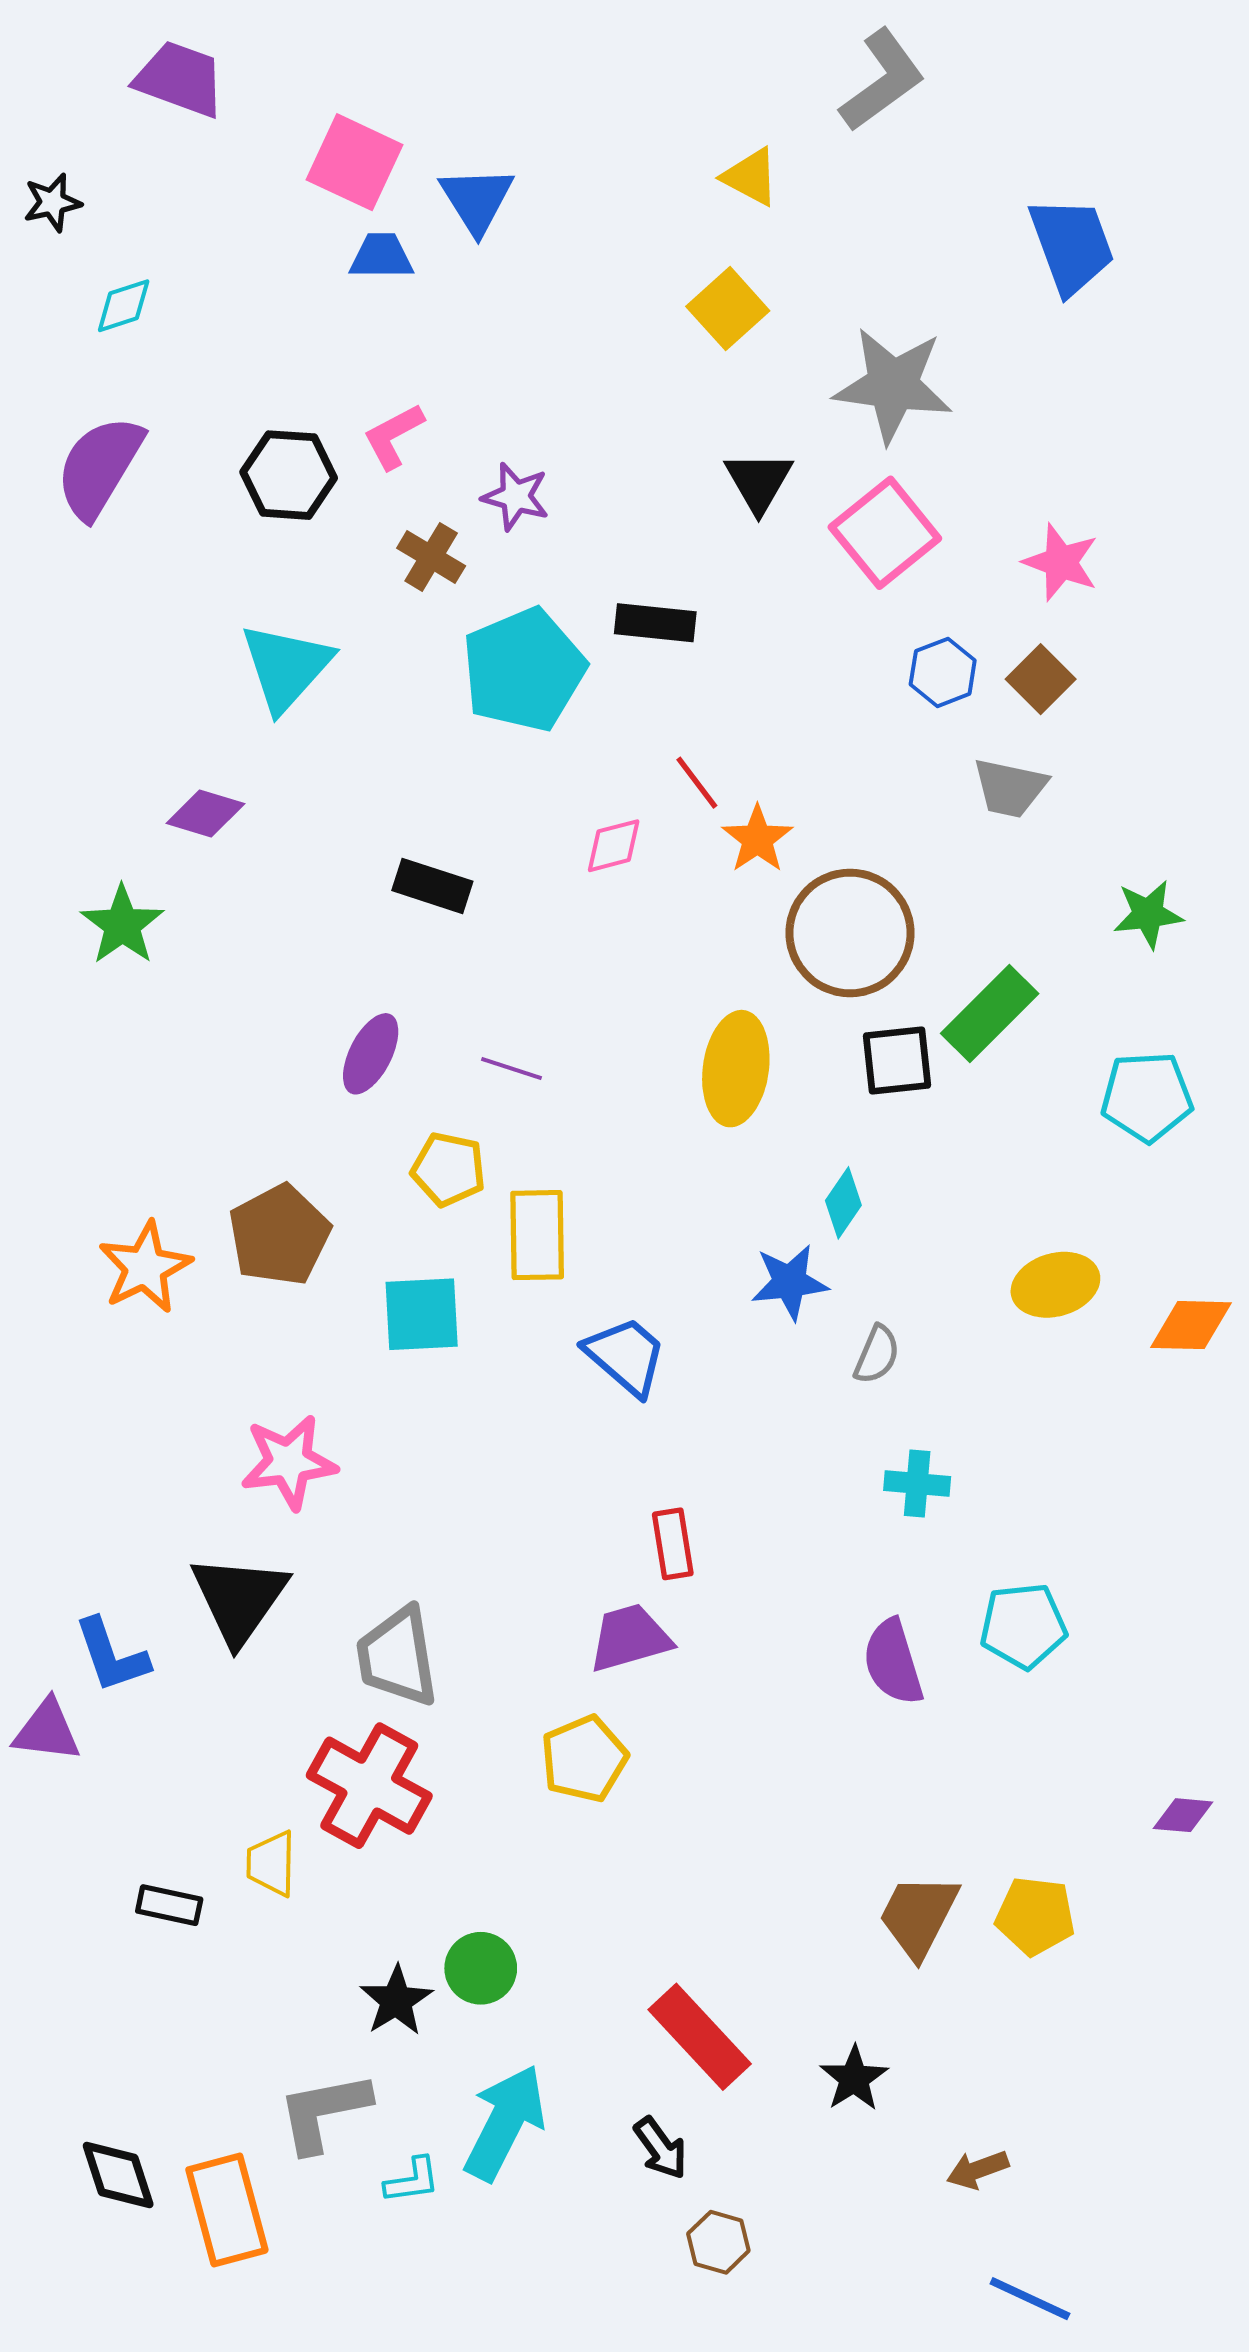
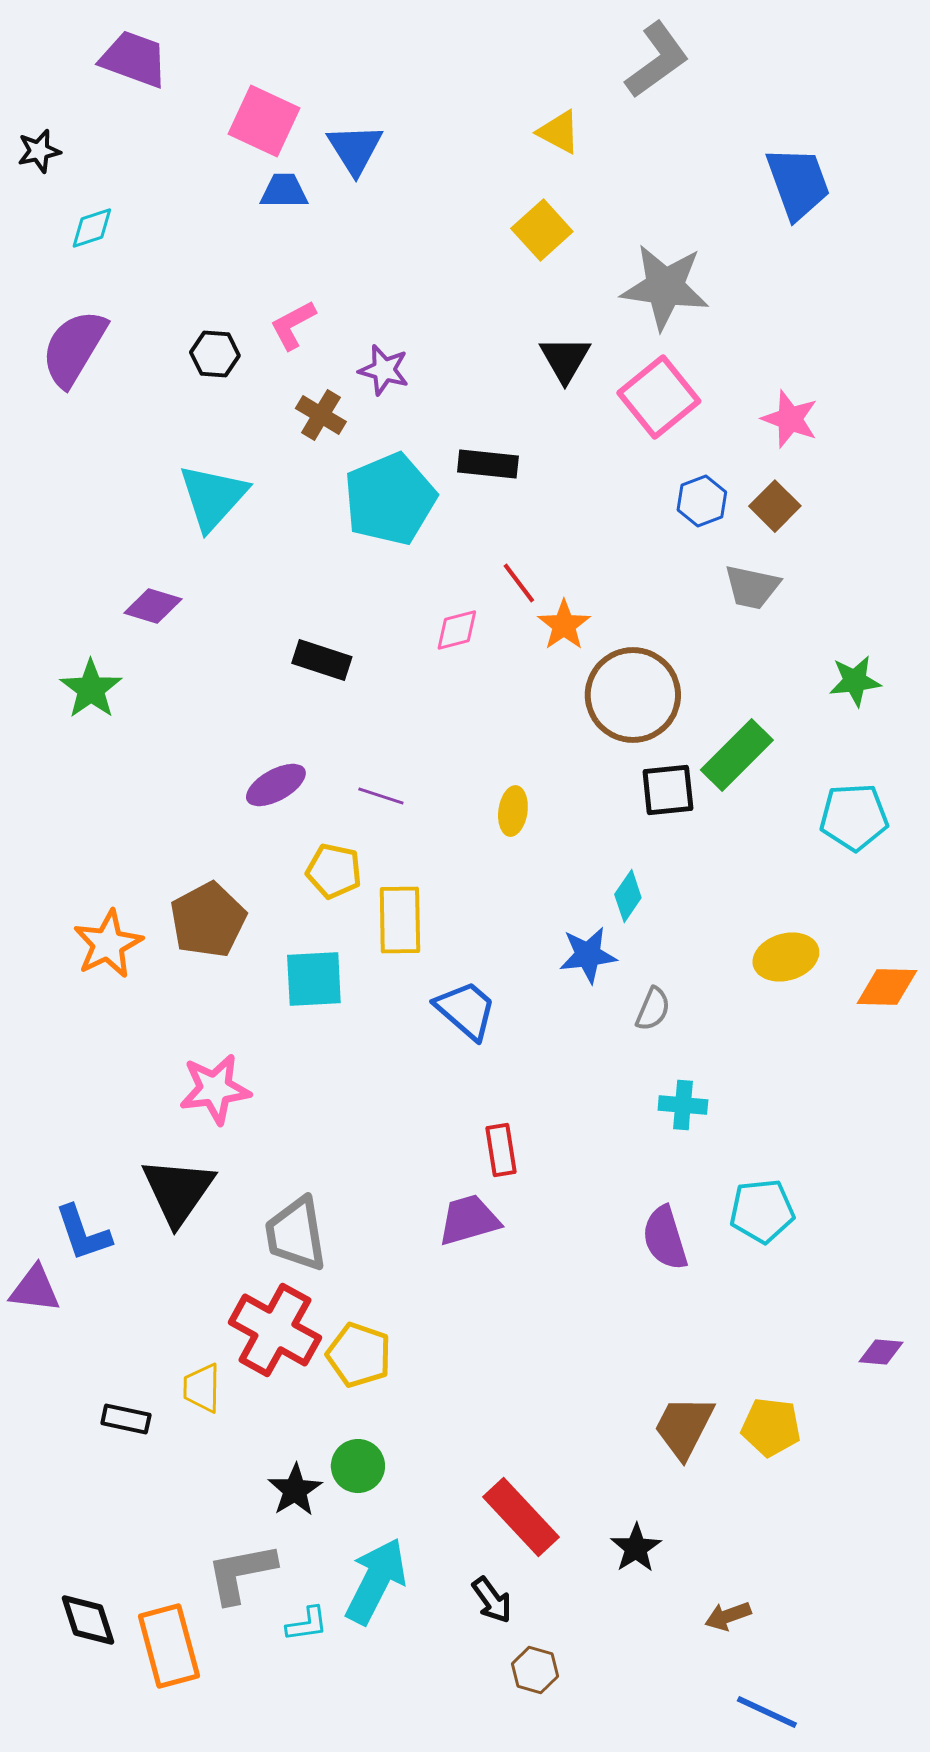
black hexagon: (289, 475) -> (215, 354), size x0.7
purple ellipse: (371, 1054) -> (276, 785), turned 34
yellow ellipse: (736, 1069) -> (513, 811), moved, size x0.6
yellow pentagon: (584, 1759) -> (359, 1355), moved, turned -30

